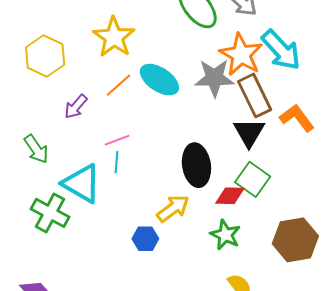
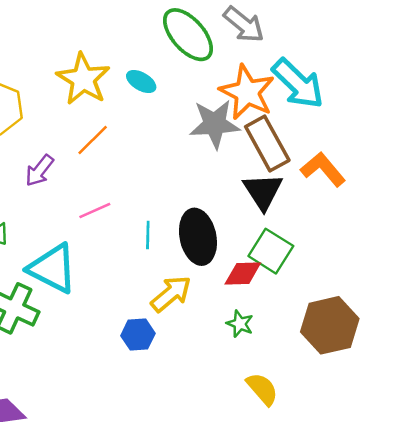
cyan ellipse: (159, 80) -> (141, 81), moved, size x0.6
cyan line: (116, 162) -> (148, 235), moved
green star: (225, 235) -> (240, 324), size x0.7

